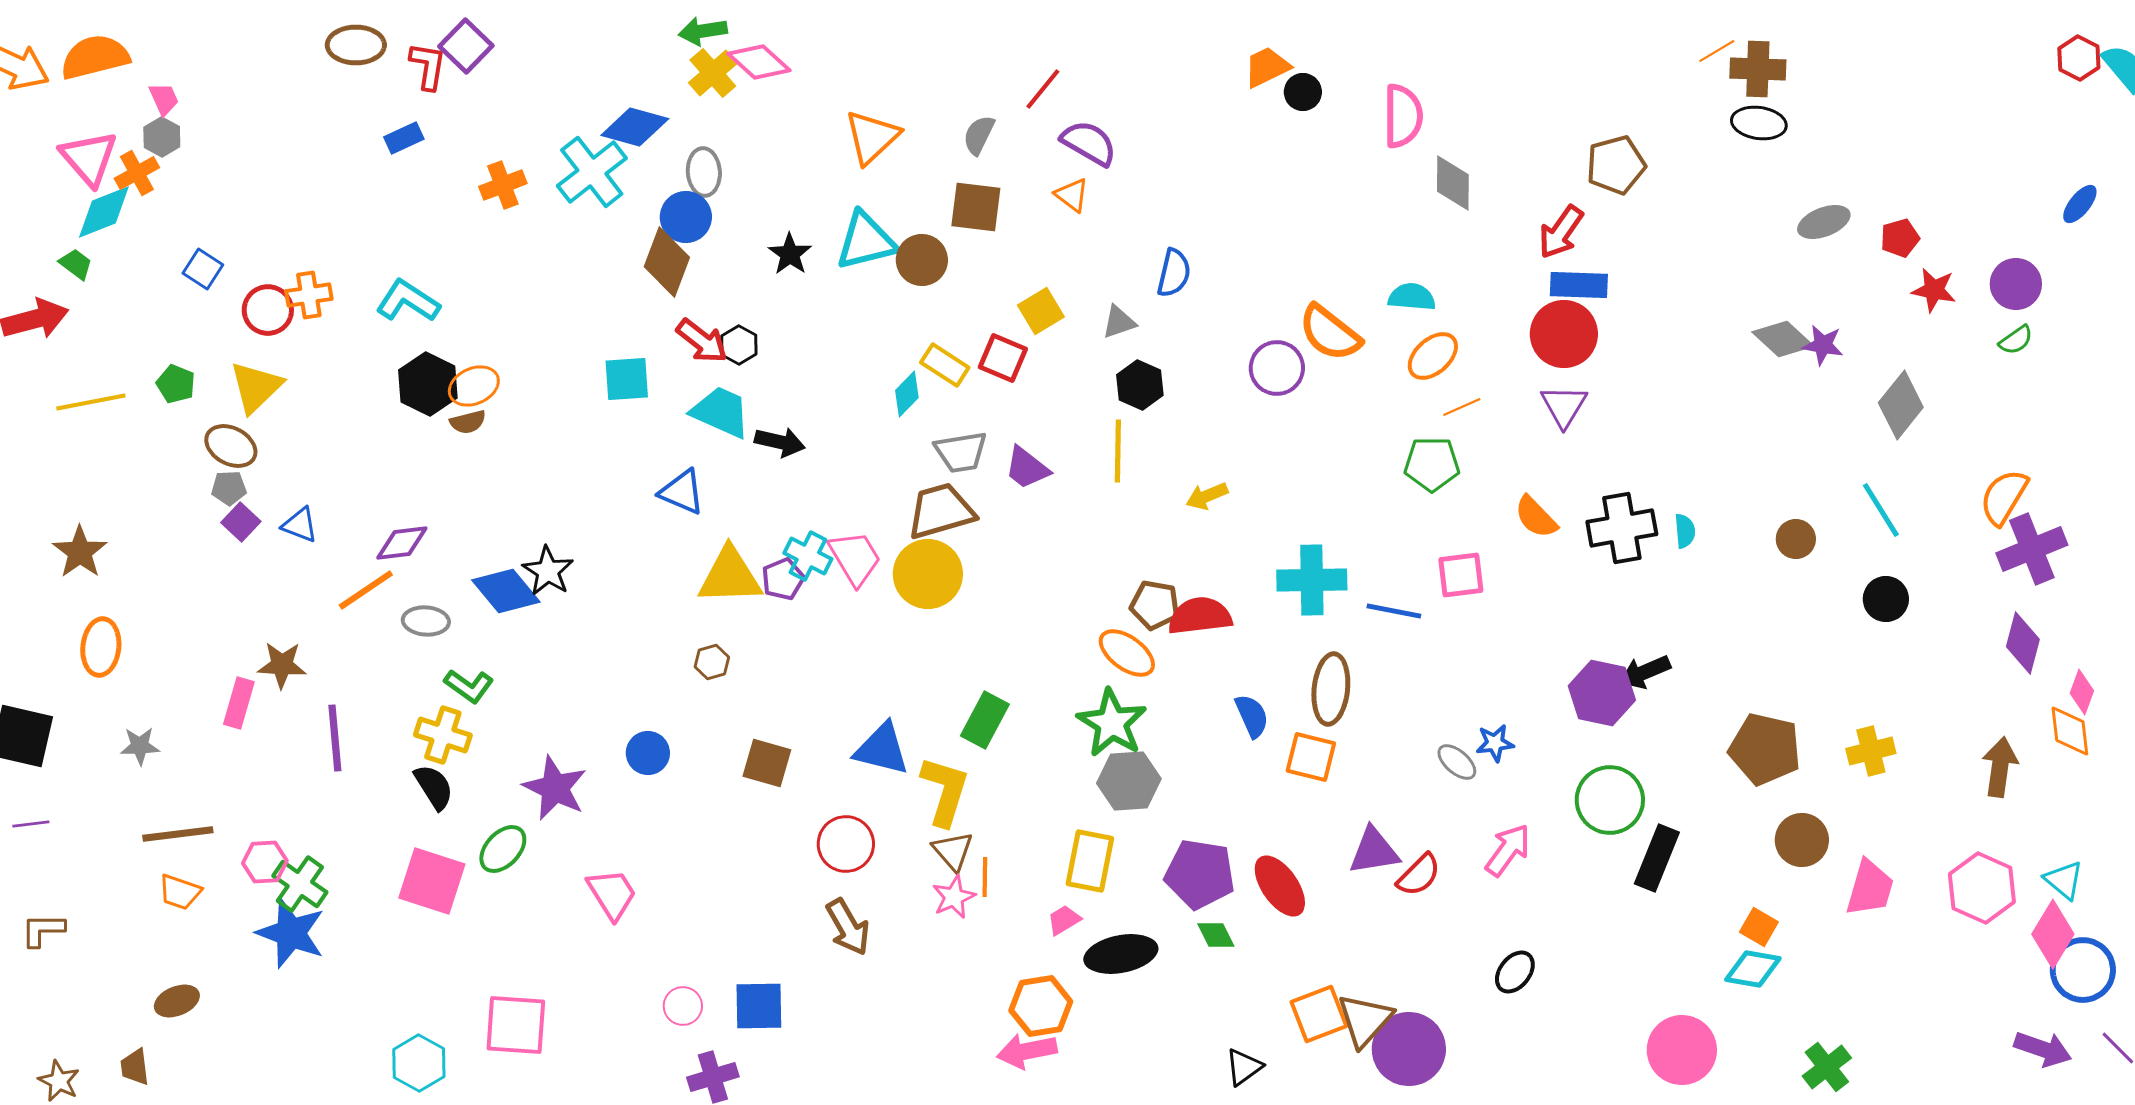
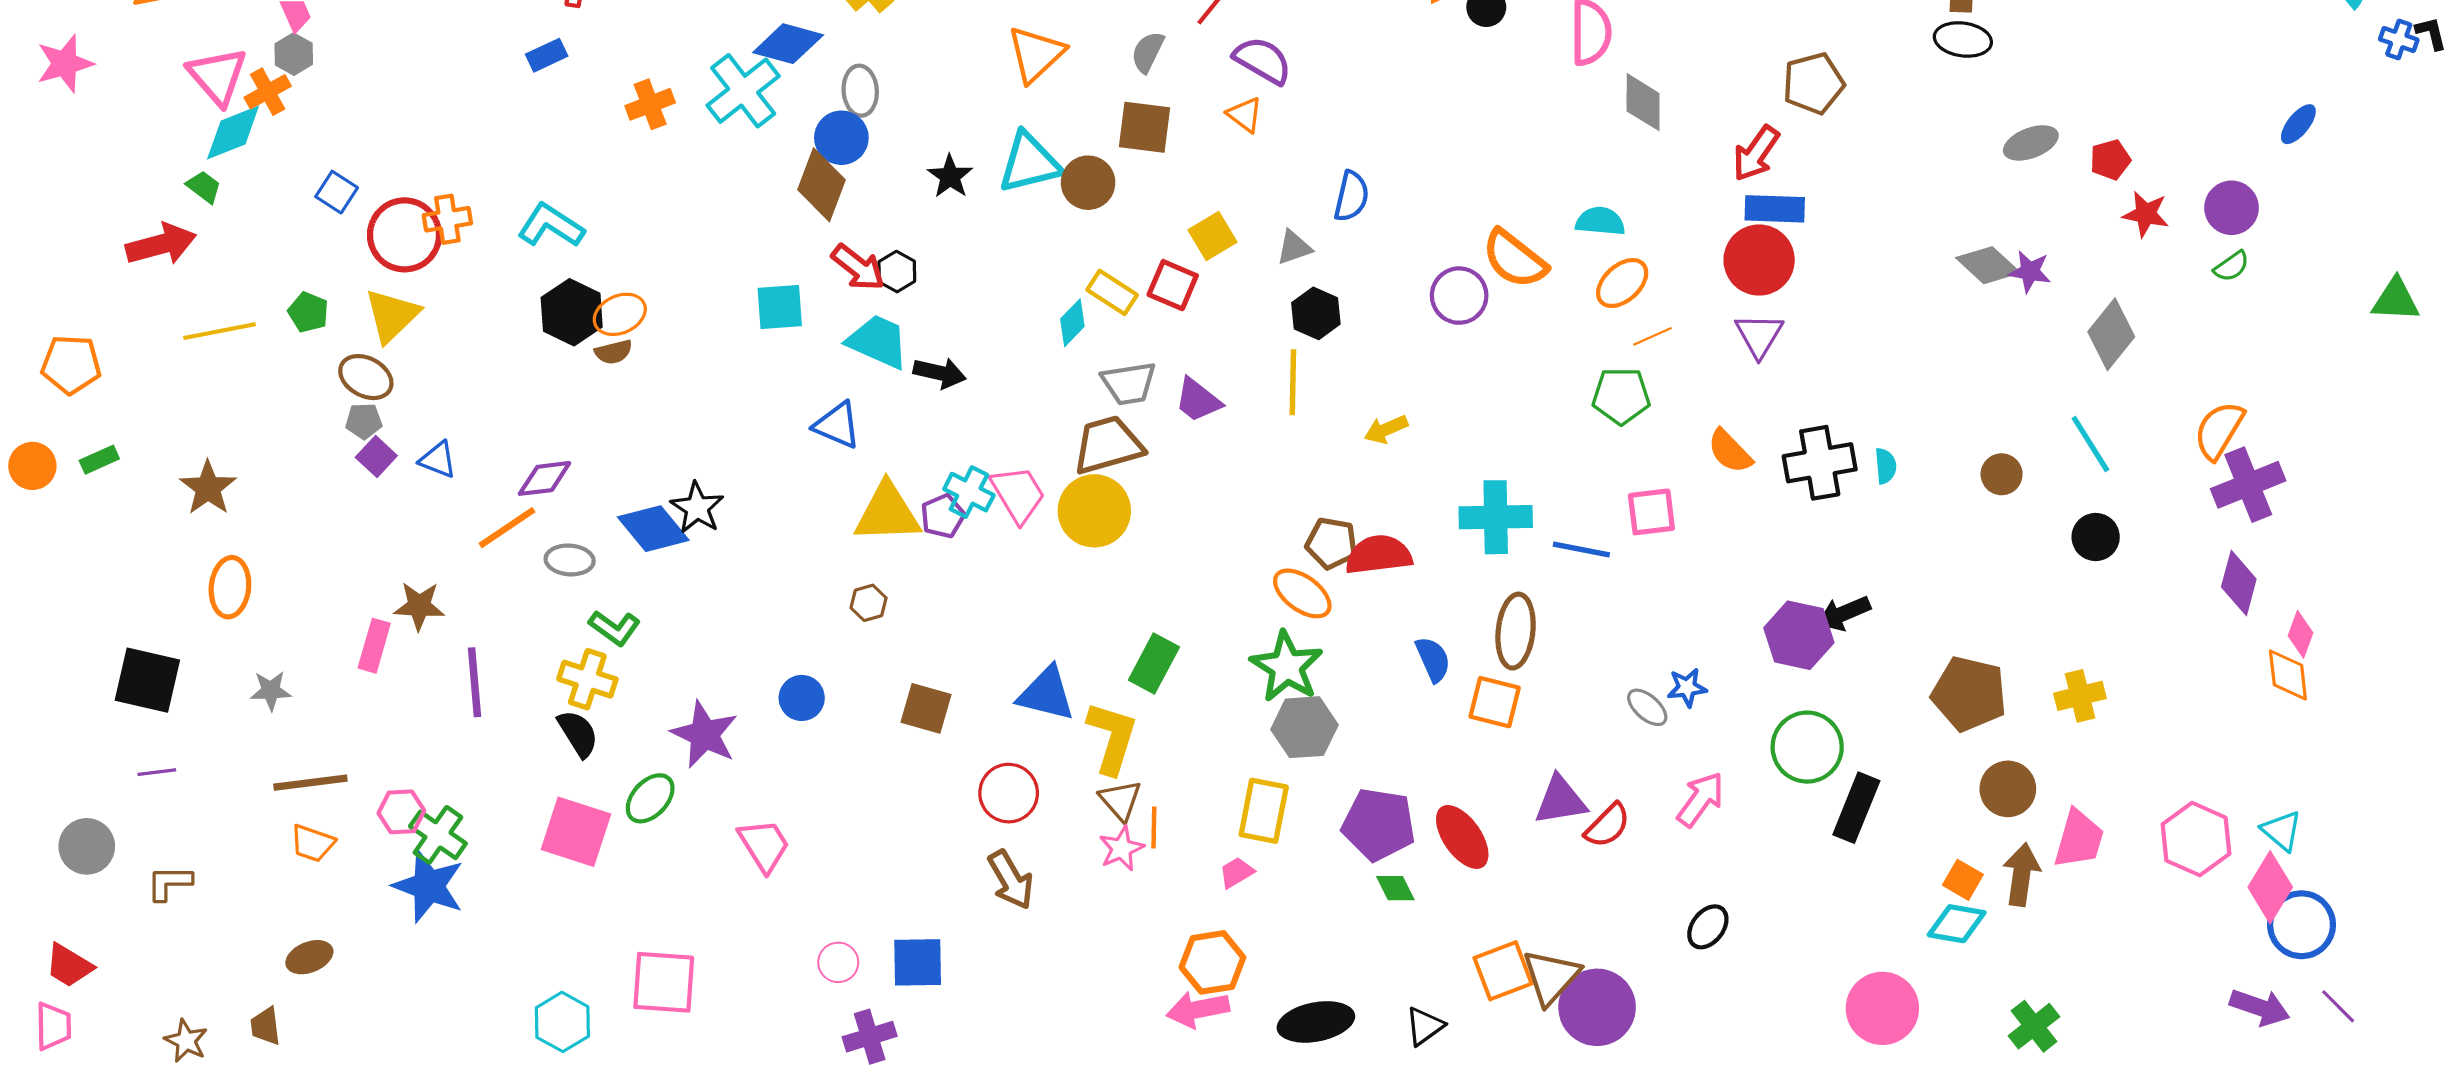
red circle: (268, 310) -> (404, 235), size x1.4
brown arrow: (2000, 767) -> (2021, 875), moved
black ellipse: (1121, 954) -> (1316, 1022), moved

